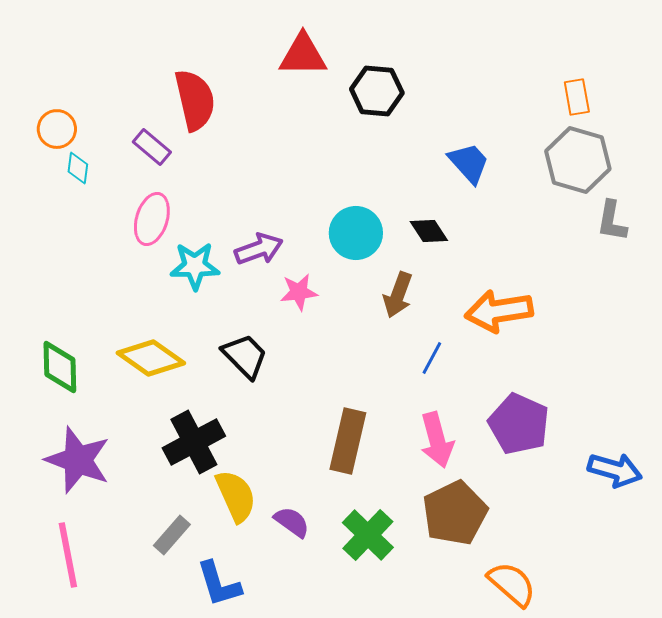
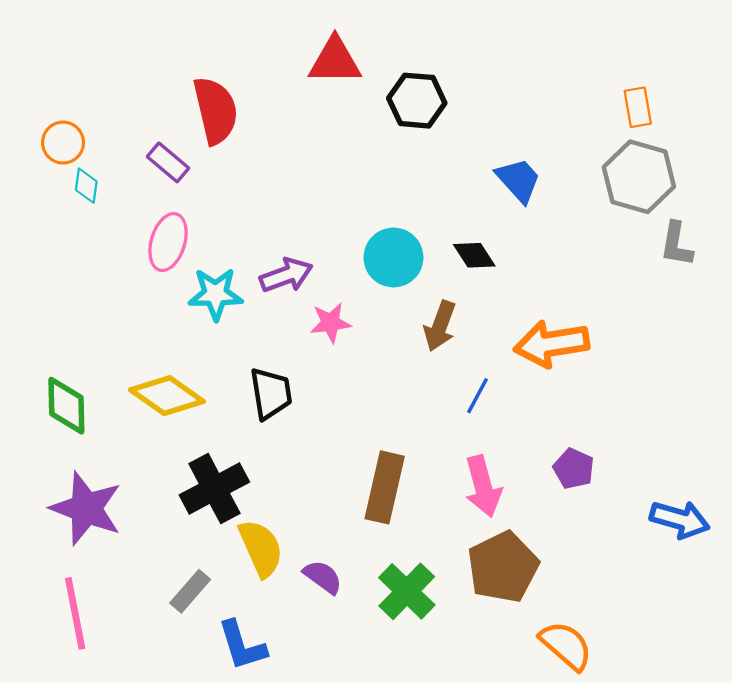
black trapezoid: (245, 356) -> (271, 393), turned 36
purple pentagon: (519, 424) -> (574, 469), size x0.6

